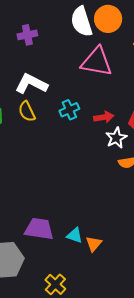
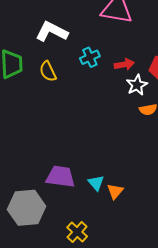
yellow semicircle: (27, 111) -> (48, 71), moved
cyan triangle: (75, 235) -> (96, 183), turned 30

